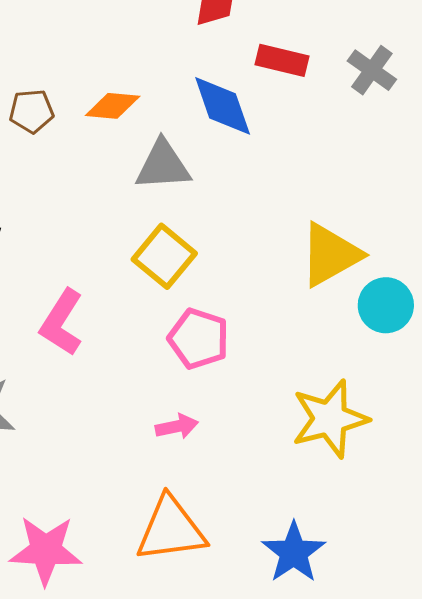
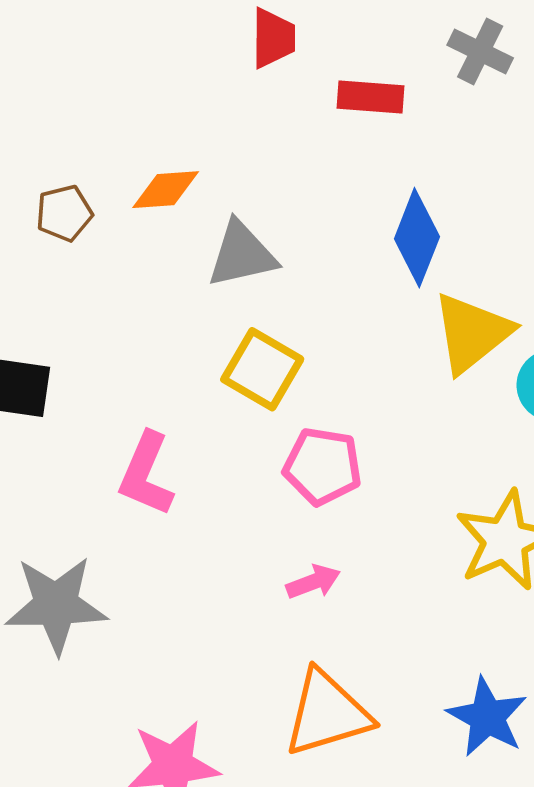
gray cross: (372, 70) -> (480, 51), moved
blue diamond: (223, 106) -> (417, 238), moved, turned 50

